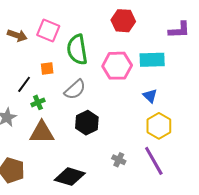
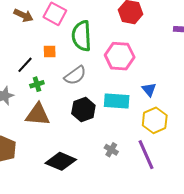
cyan rectangle: (152, 60) -> (117, 101), moved

